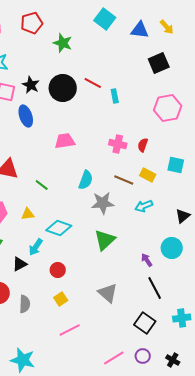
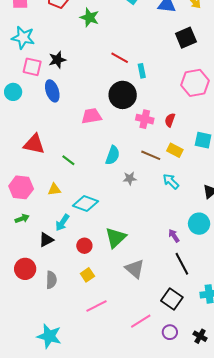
black star: (31, 85) -> (57, 60), turned 30
black circle: (63, 88) -> (123, 95), moved
gray star: (103, 203) -> (130, 178), size x0.6
cyan arrow: (144, 206) -> (171, 181), turned 66
green triangle: (105, 240) -> (116, 238), moved
pink line: (114, 358) -> (141, 321), moved

